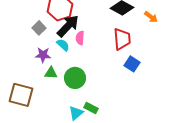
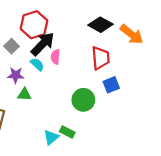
orange arrow: (151, 17) -> (132, 34), size x1.6
blue square: (132, 64) -> (111, 85), turned 35
green circle: (75, 78) -> (83, 100), moved

